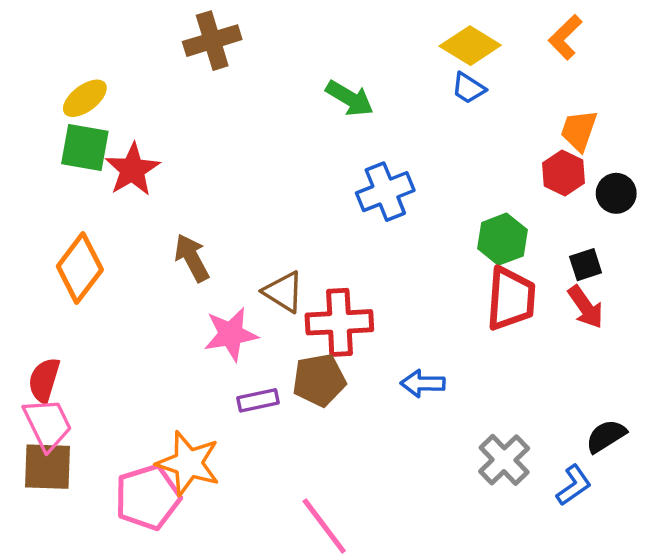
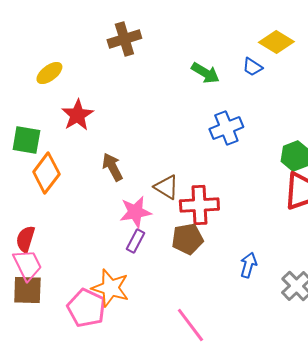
blue trapezoid: (468, 88) -> (252, 67), moved
green square: (85, 148) -> (26, 140), moved
blue arrow: (423, 383) -> (248, 265), moved, turned 105
purple rectangle: (258, 400) -> (135, 241), moved, turned -50
pink pentagon: (148, 497) -> (86, 308), turned -30

